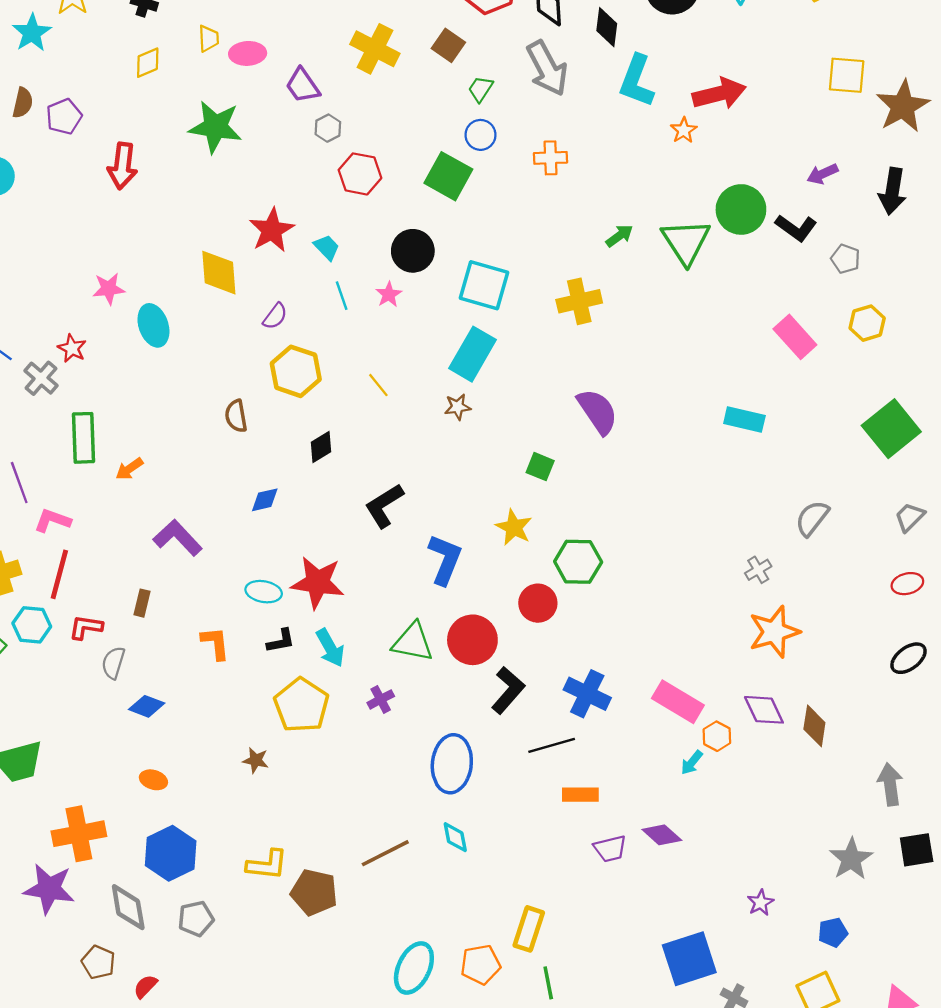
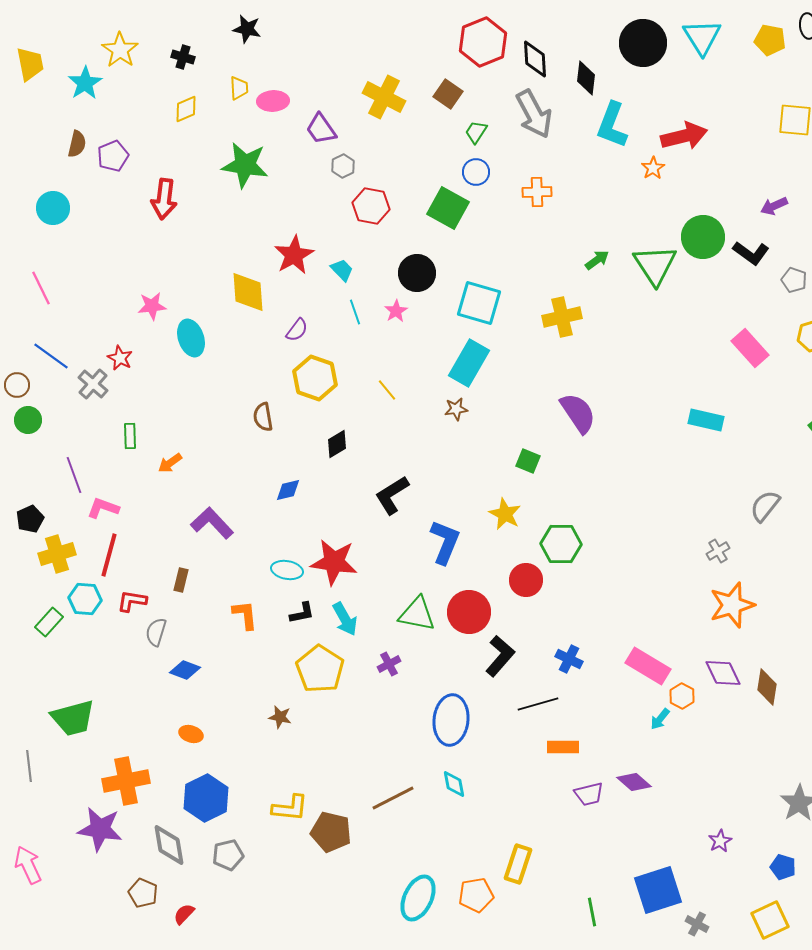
green rectangle: (83, 438) -> (130, 436), size x0.6
blue cross: (587, 694) -> (569, 659), size x0.7
blue pentagon: (833, 932) -> (783, 867), turned 30
green line: (548, 983) -> (592, 912), moved

